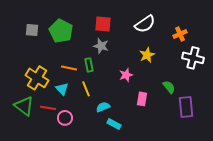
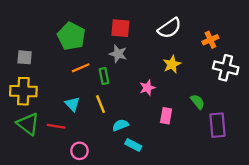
gray square: (32, 30) -> (25, 57), moved
orange line: (69, 68) -> (81, 68), moved, turned -35
yellow cross: (37, 78) -> (23, 91), moved, turned -30
pink circle: (65, 118) -> (79, 151), moved

